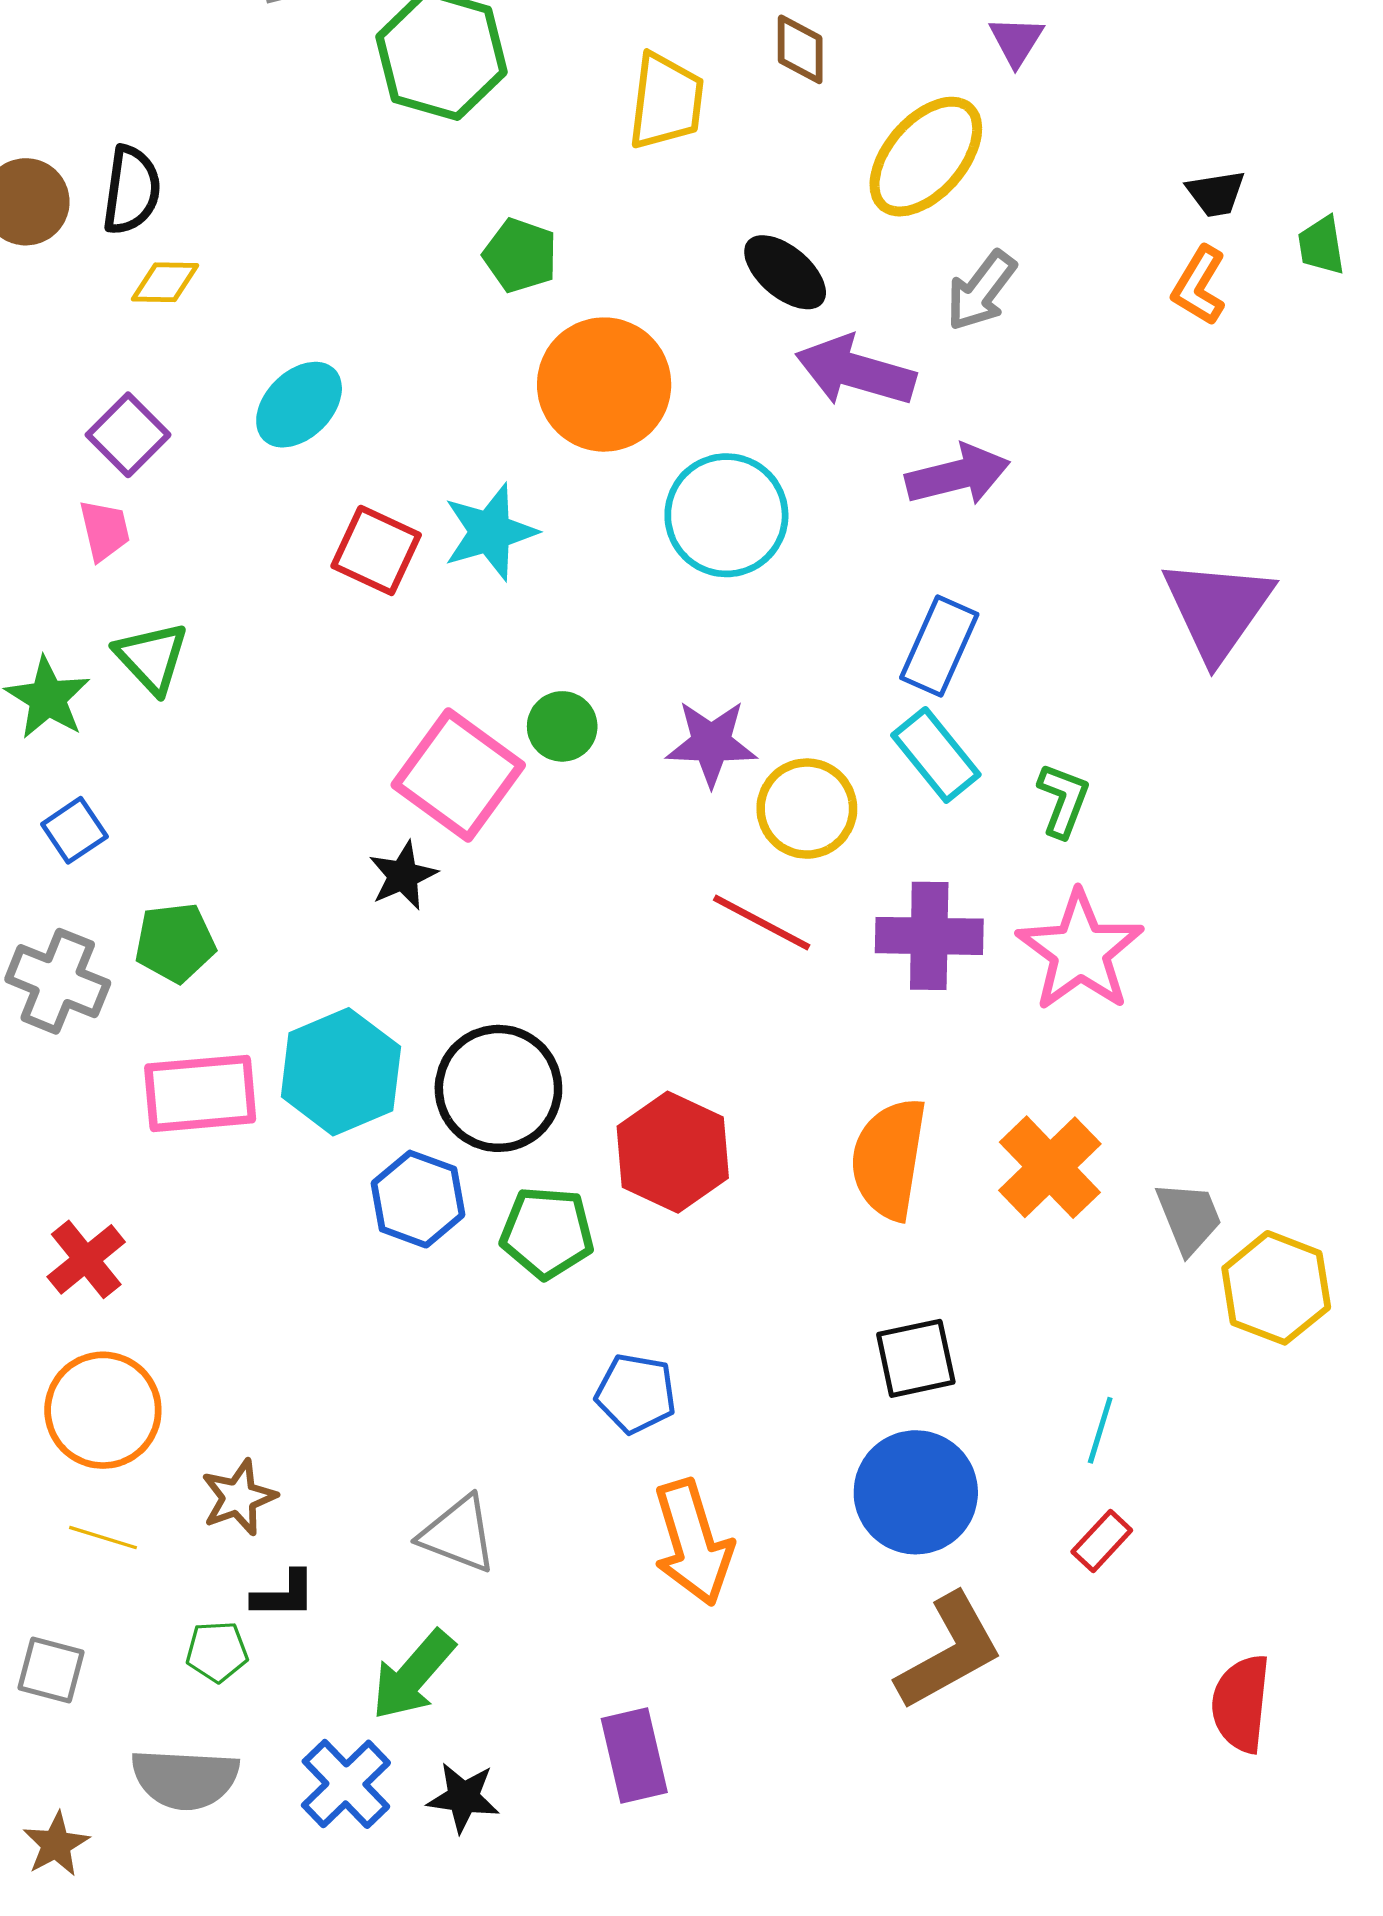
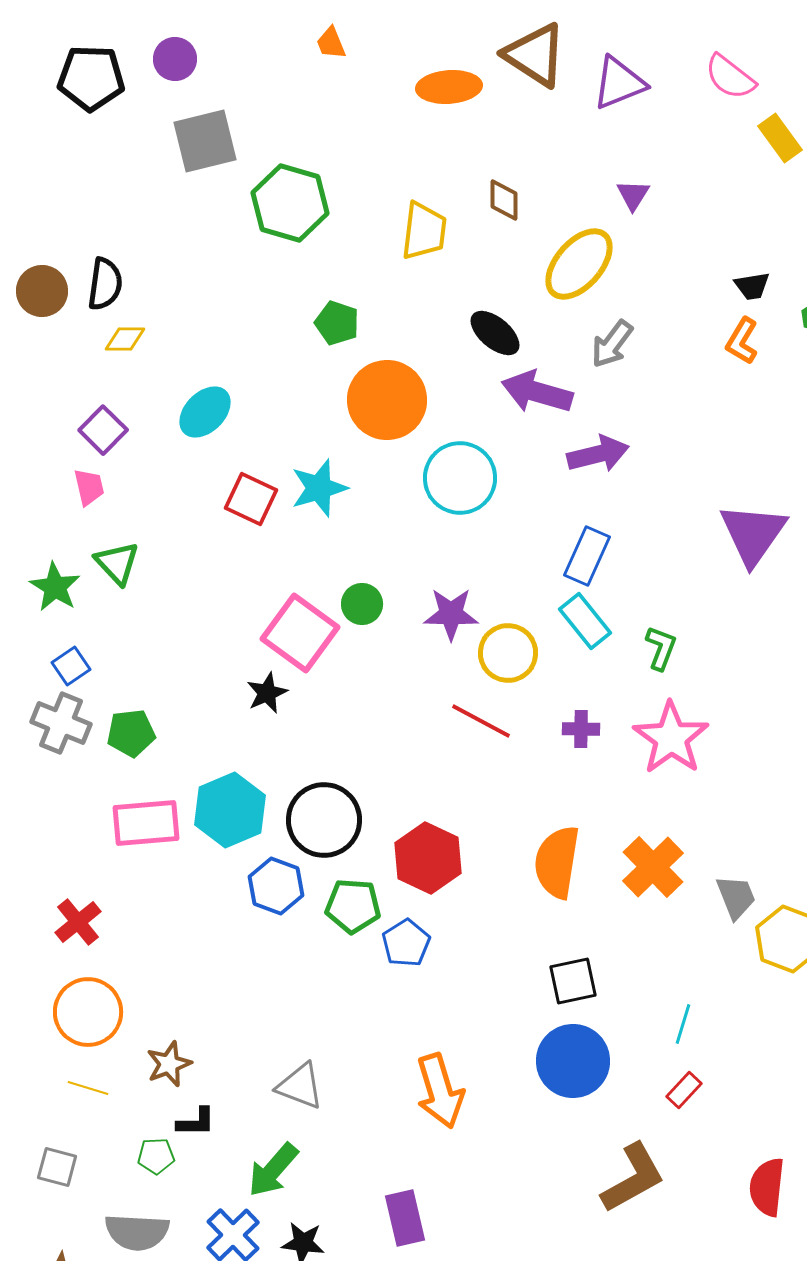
purple cross: (929, 936) -> (581, 729), size x0.6
gray cross: (58, 981) -> (61, 723), moved
blue pentagon: (636, 1393) -> (406, 943), moved, turned 30
brown L-shape: (949, 1652) -> (633, 1178), moved

